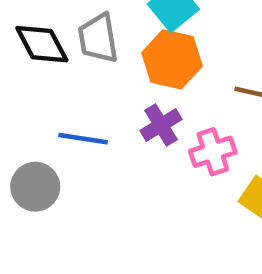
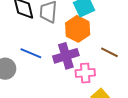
purple cross: (161, 125) -> (66, 56), size x1.4

